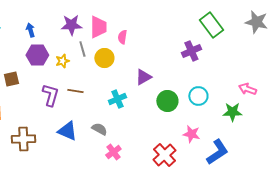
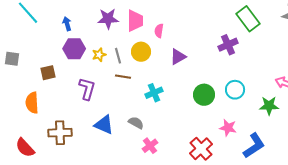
gray line: (82, 49) -> (118, 56), moved
purple triangle: (143, 77) -> (178, 57), moved
brown line: (75, 91) -> (123, 77), moved

